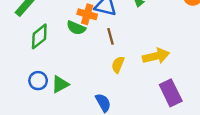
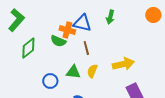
blue circle: (38, 81) -> (50, 81), moved
green triangle: (60, 84) -> (73, 72), moved, turned 35

